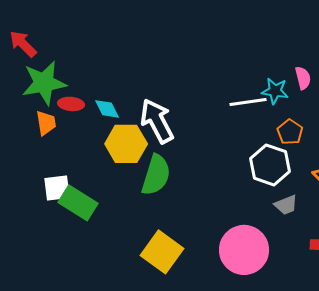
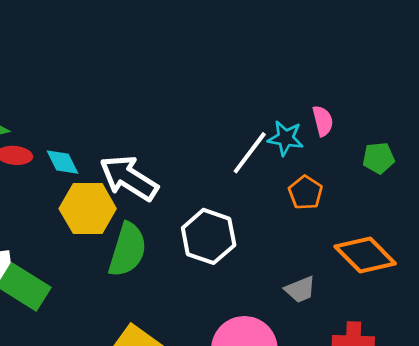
white line: (248, 102) -> (250, 153), turned -45
white arrow: (157, 121) -> (129, 178), turned -30
white hexagon: (270, 165) -> (209, 236), moved

